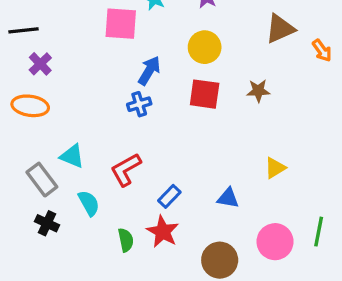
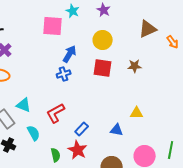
yellow triangle: (275, 168) -> (137, 113), moved, turned 32

